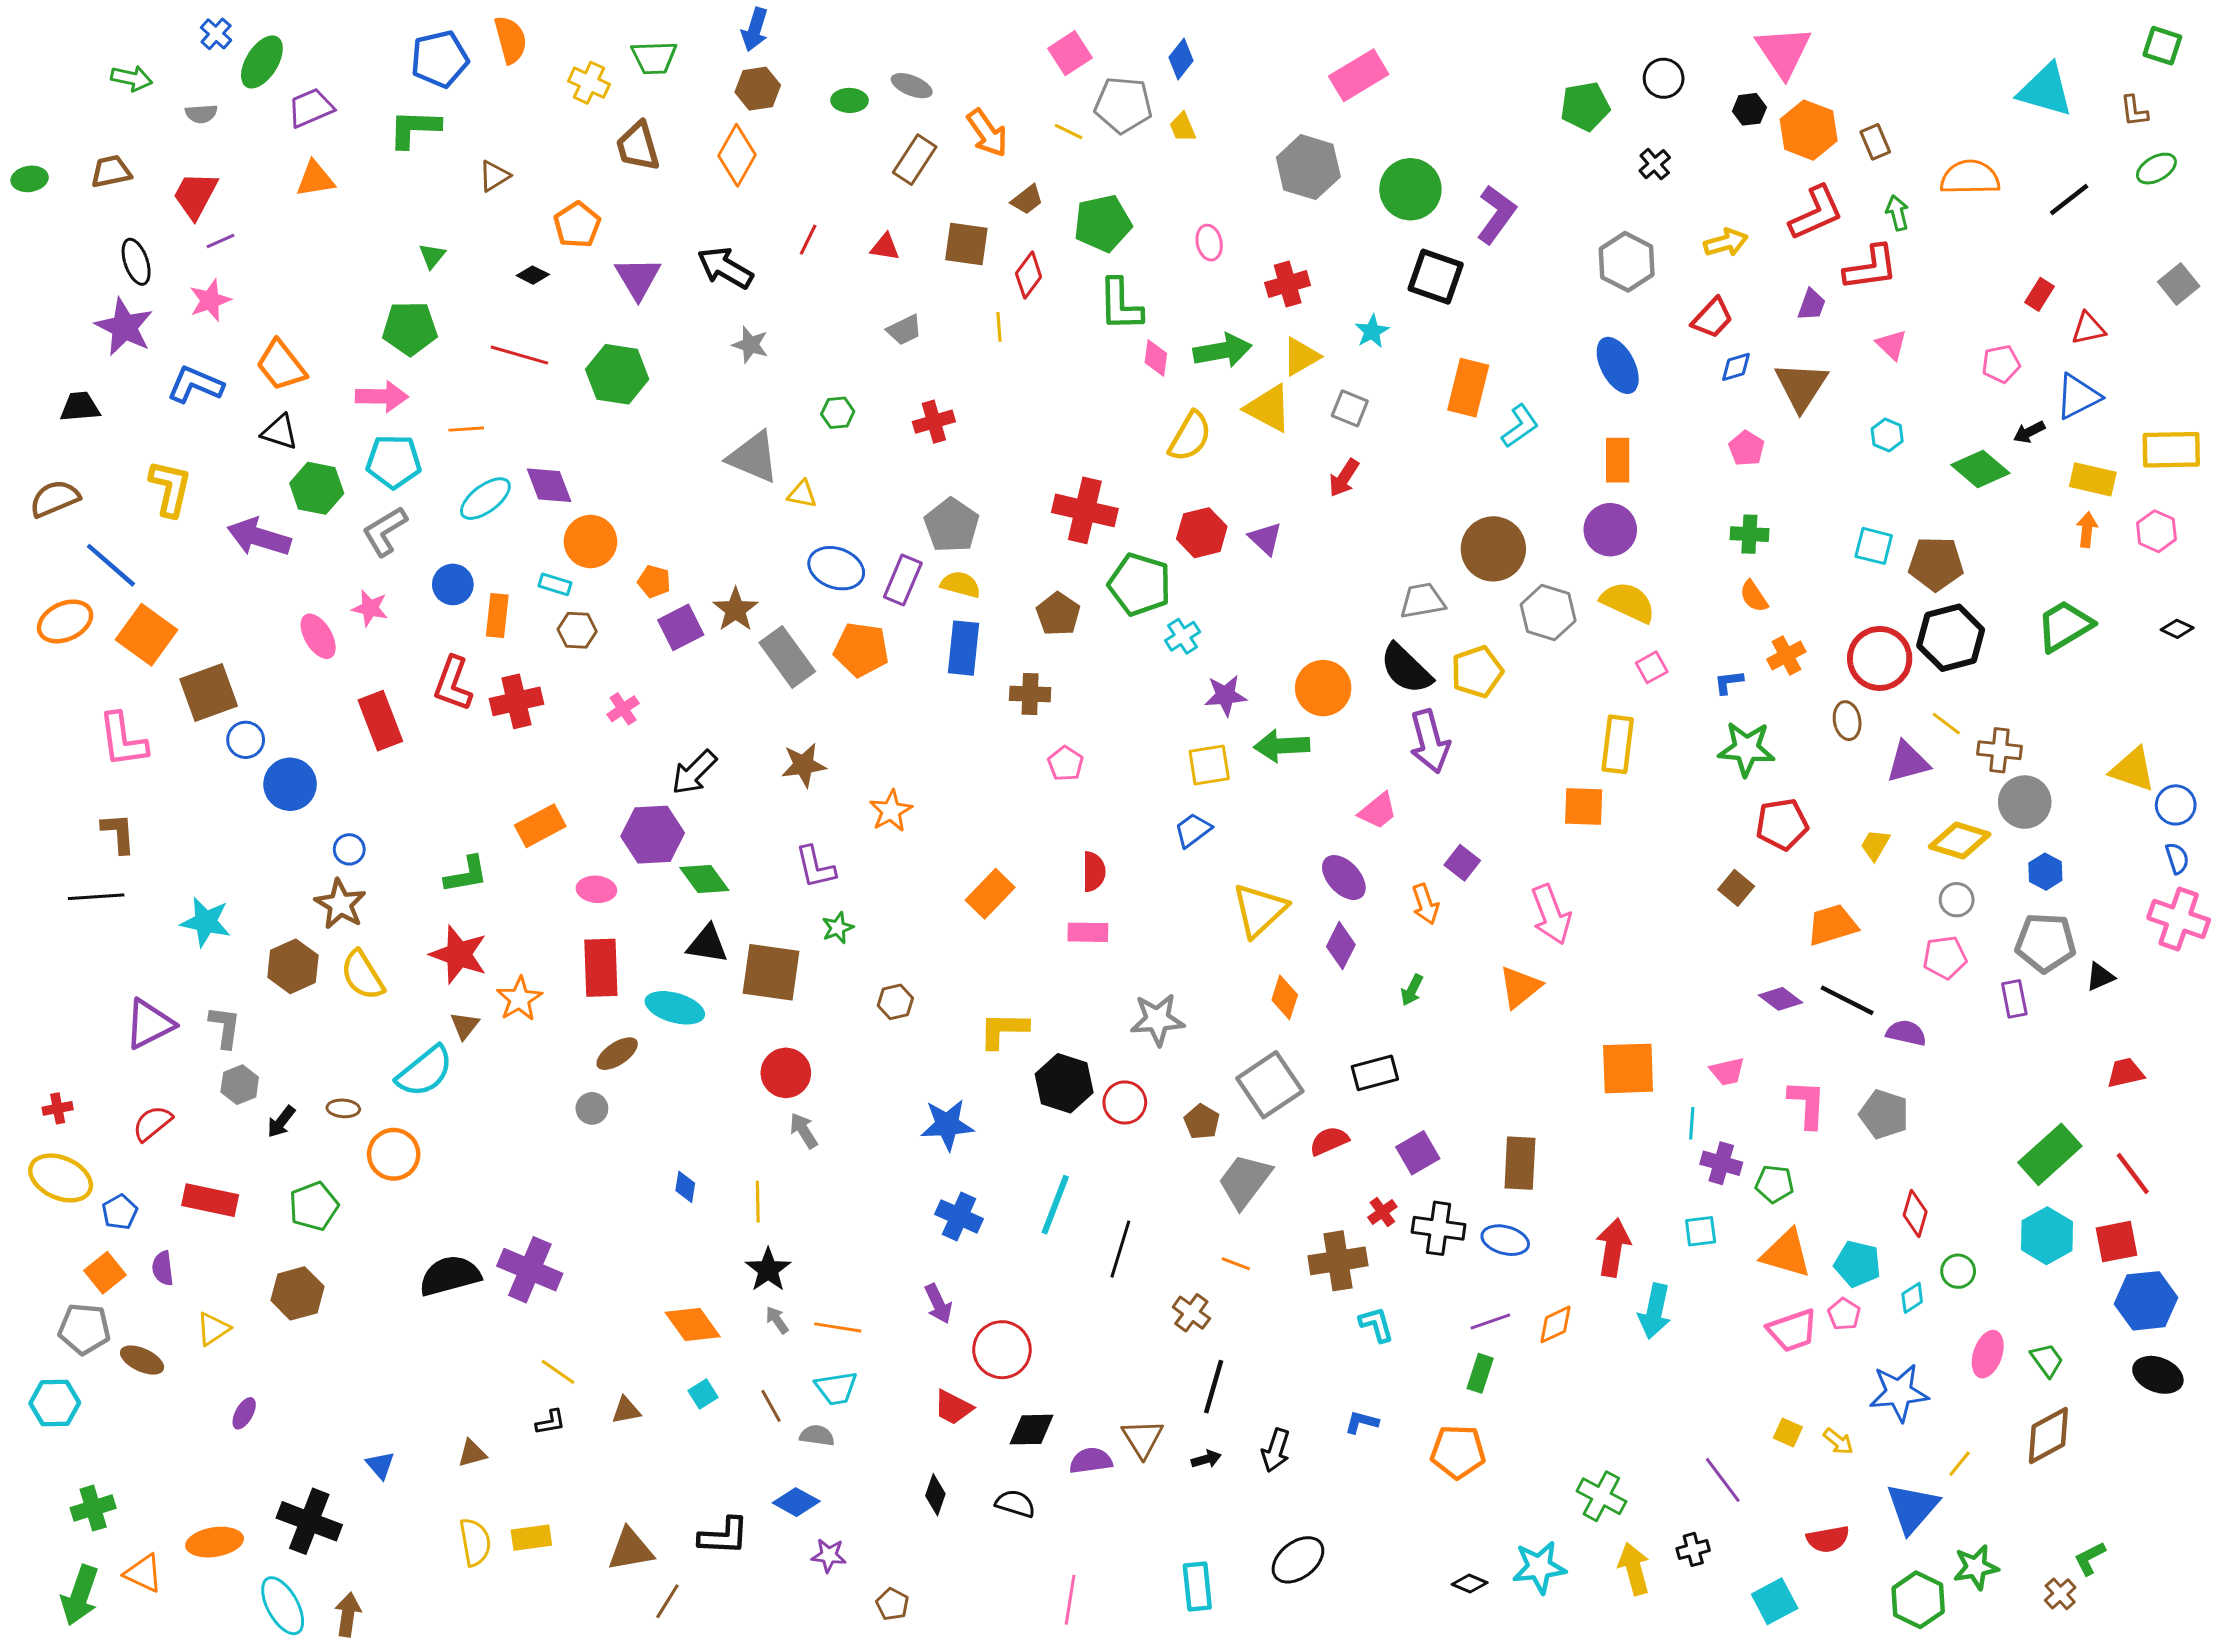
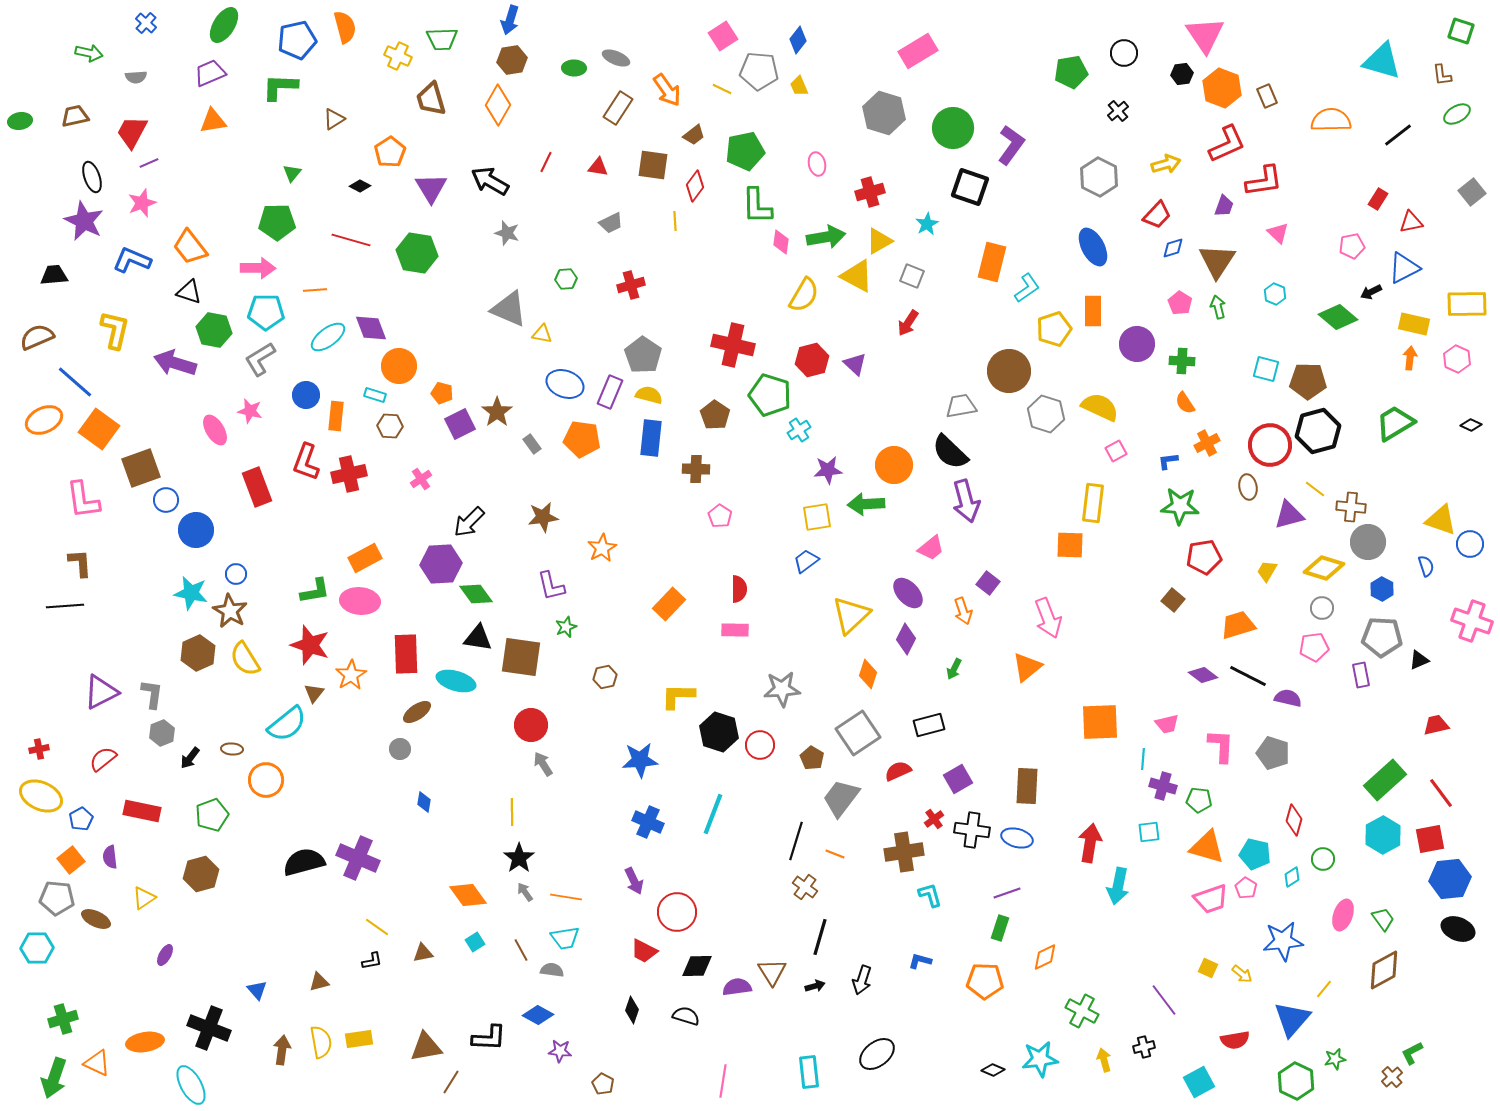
green ellipse: (262, 62) -> (224, 25), moved
green arrow: (1897, 213) -> (1218, 307), moved
purple circle: (1610, 530) -> (1137, 344), moved
gray rectangle: (787, 657) -> (532, 444), size x0.5
yellow pentagon: (1477, 672) -> (1054, 329), moved
blue semicircle: (2177, 858) -> (1426, 566), moved
pink ellipse: (596, 889) -> (360, 601), moved, size x1.5
cyan star: (206, 922) -> (191, 593), moved
blue diamond: (685, 1187) -> (424, 802), moved
black line: (1120, 1249) -> (796, 841), moved
orange diamond: (1556, 1324) -> (1045, 957), moved
green star: (1976, 1567) -> (1335, 1059), size x0.7
yellow arrow: (1634, 1569) -> (1104, 1060), size x0.7
brown arrow: (348, 1615) -> (282, 1050), moved

